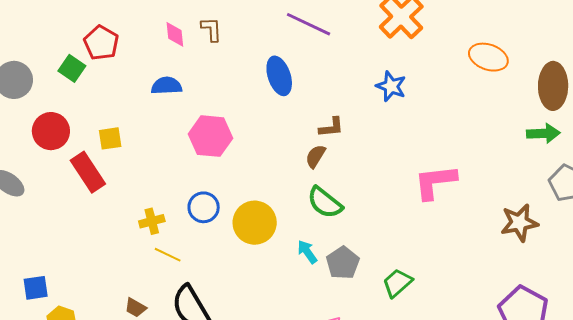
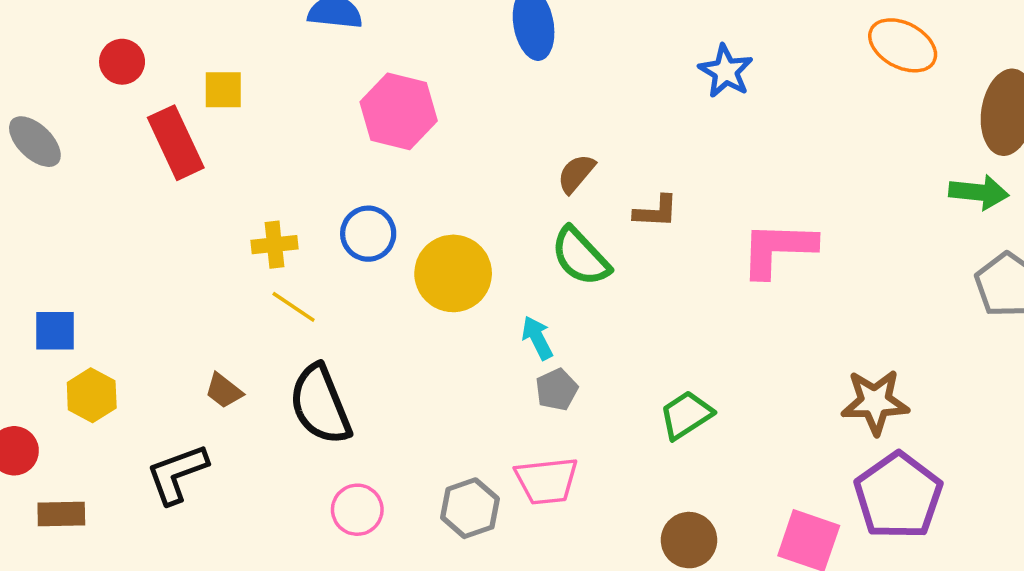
brown L-shape: (331, 127) -> (656, 211), moved
red circle: (51, 131) -> (122, 62), size x0.7
brown star: (519, 223) -> (875, 402), moved
gray pentagon: (343, 263) -> (557, 390), moved, size x0.7

